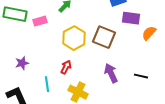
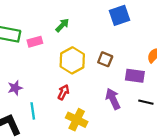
purple rectangle: (131, 18) -> (135, 76), moved
brown square: (104, 37) -> (105, 59), size x0.6
cyan line: (47, 84) -> (33, 111), moved

